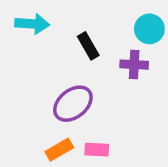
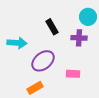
cyan arrow: (32, 24) -> (17, 43), moved
pink rectangle: (97, 150) -> (73, 74), moved

